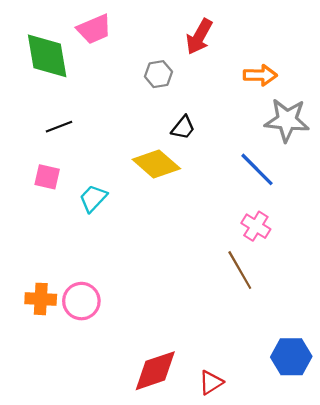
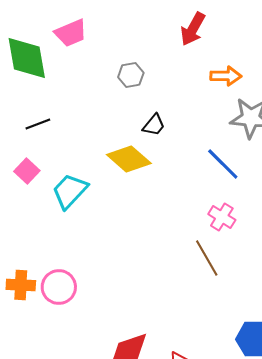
red arrow: (199, 37) -> (193, 29), moved
pink square: (47, 177) -> (27, 171), turned 30
cyan trapezoid: (93, 198) -> (70, 191), size x1.4

